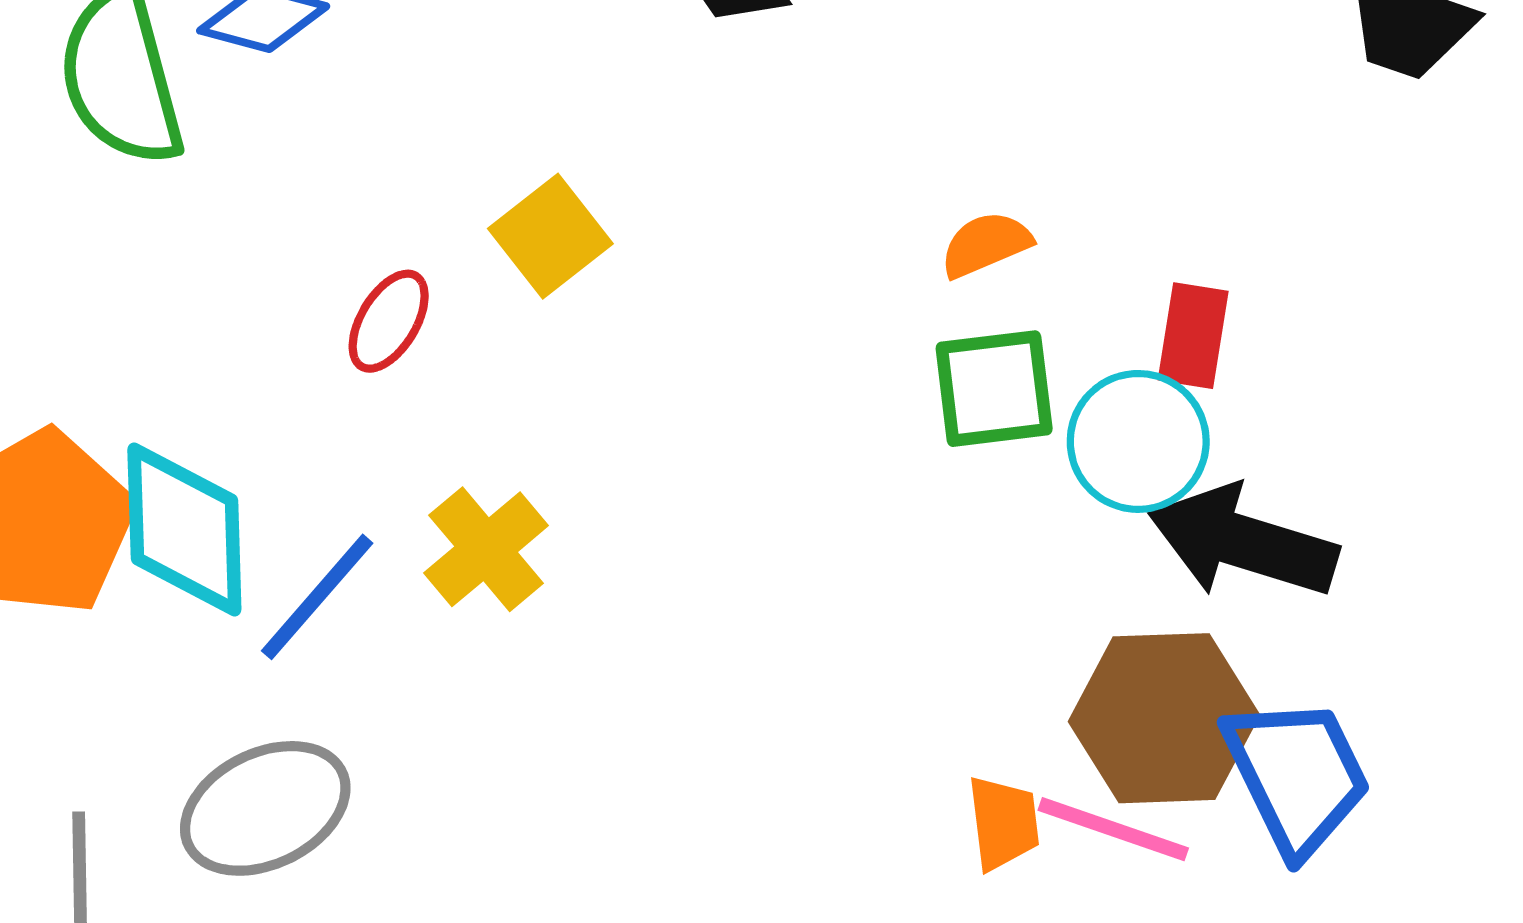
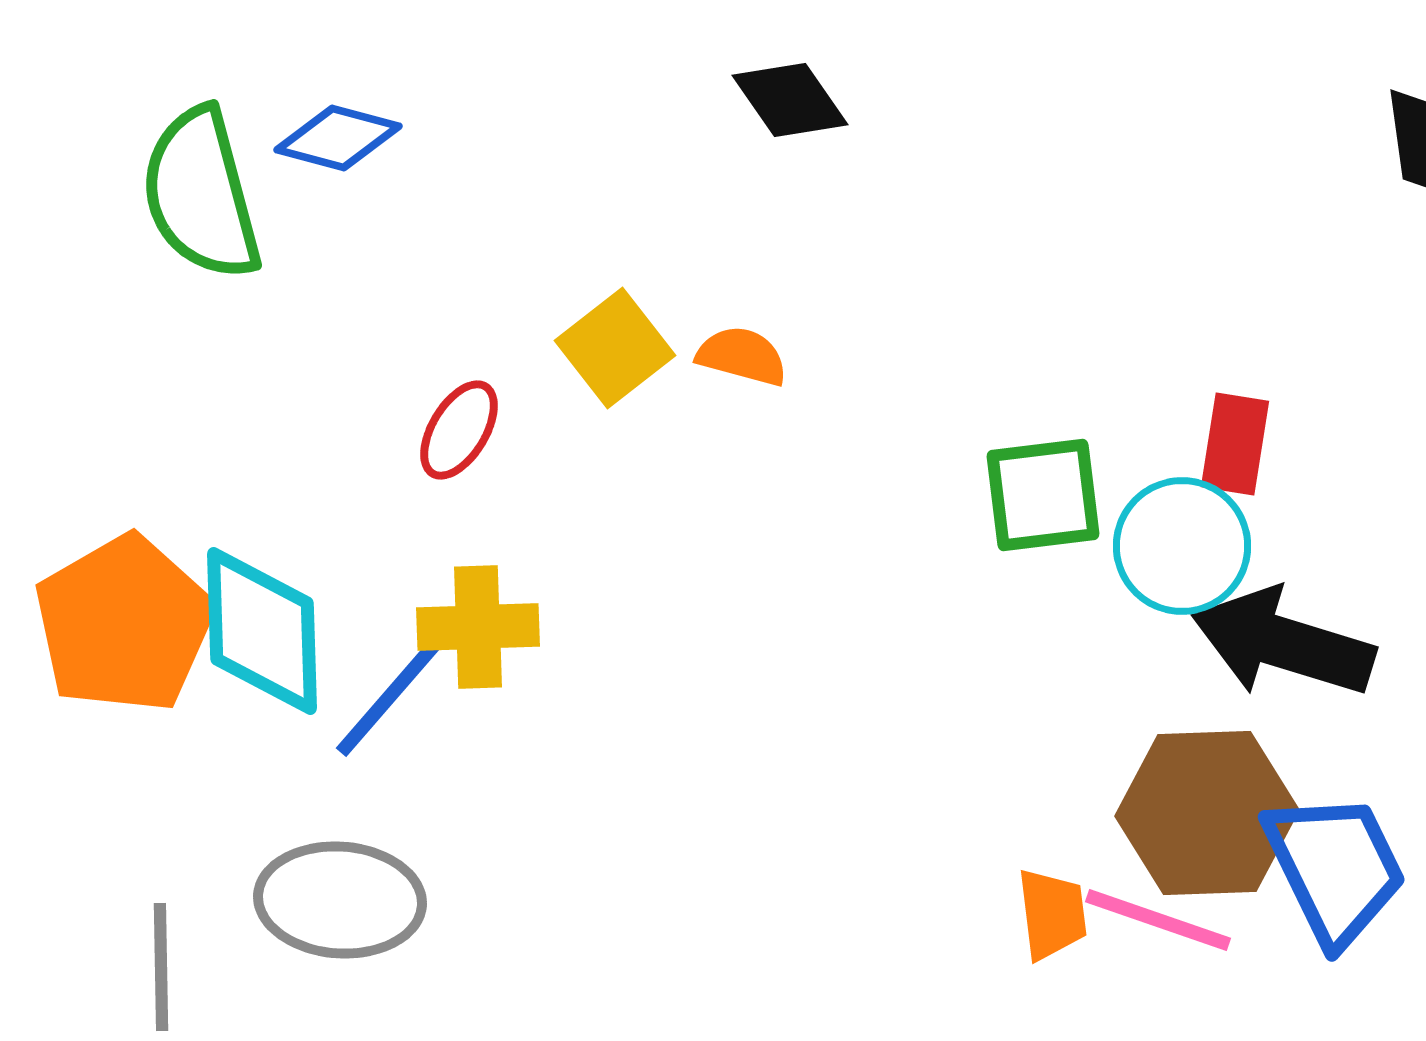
orange semicircle: (986, 244) -> (742, 356), moved, turned 38
yellow cross: (486, 549) -> (478, 627), moved, turned 38
gray ellipse: (265, 808) -> (340, 900), turned 30

